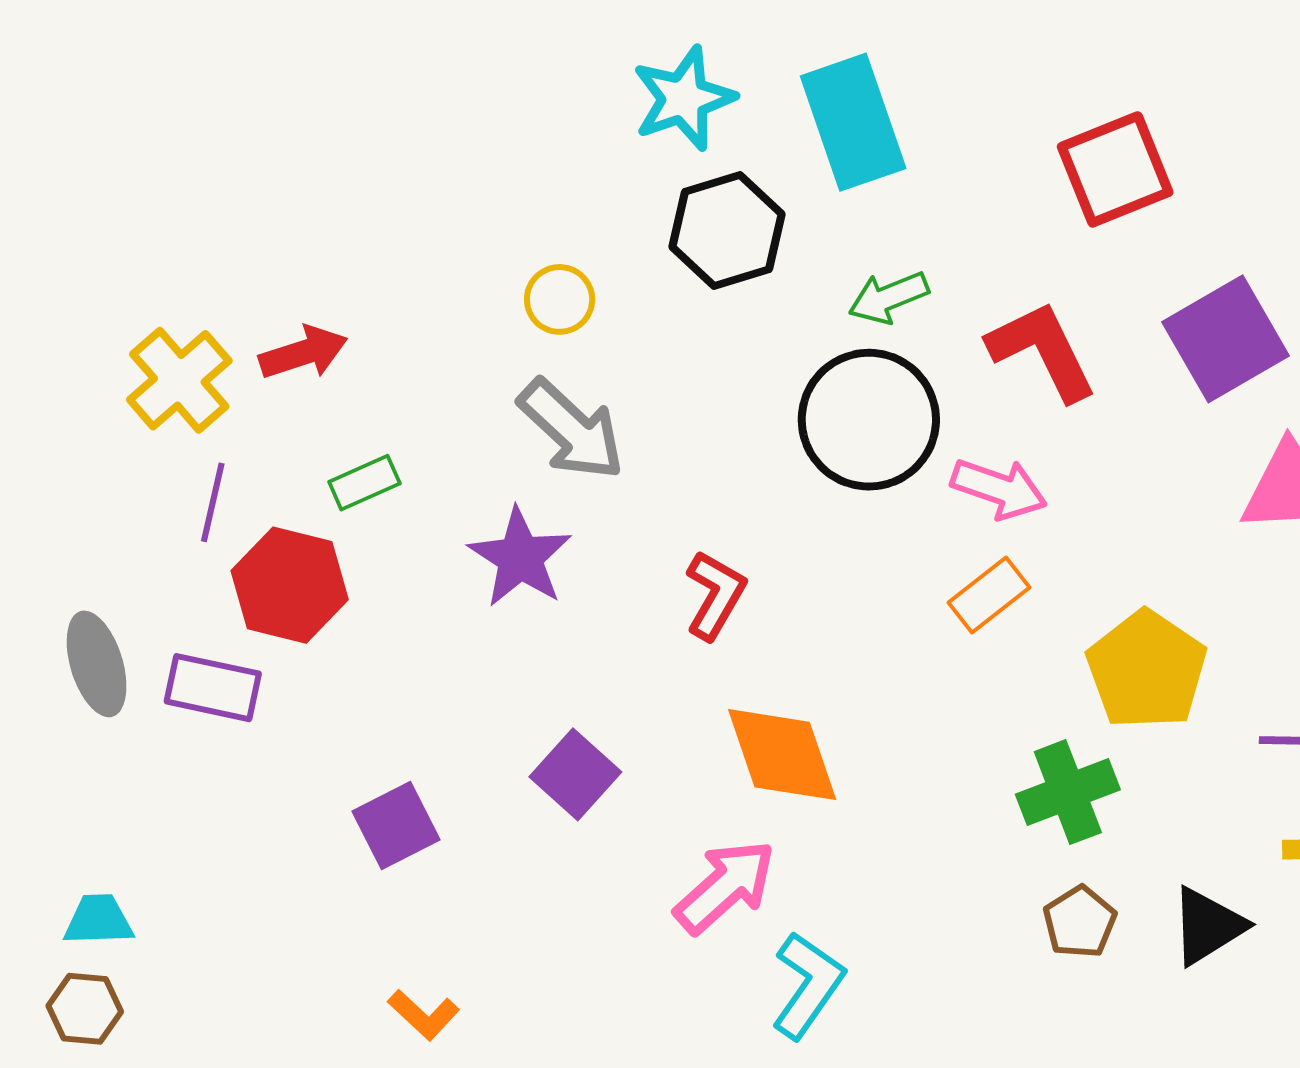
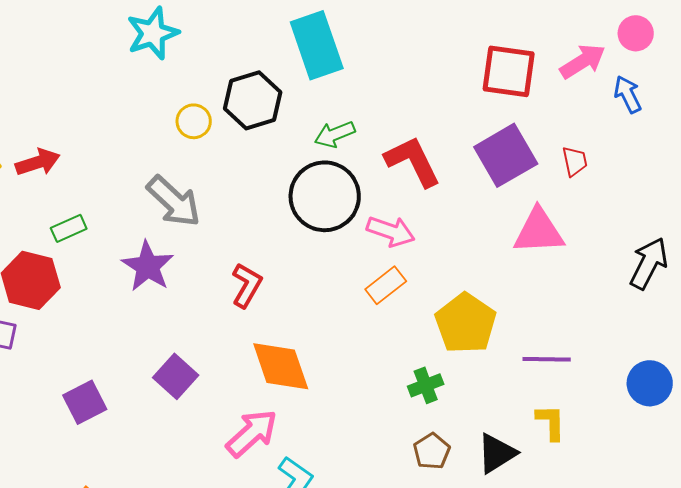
cyan star: (684, 99) -> (153, 33), moved
red square: (1115, 169) -> (509, 71), moved, turned 30
yellow circle: (560, 299) -> (194, 121), moved
green cross: (1068, 792) -> (426, 385), size x0.7

